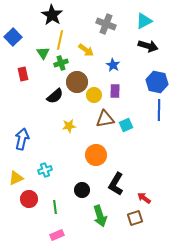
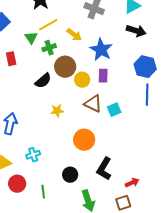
yellow line: (60, 40) -> (48, 25), turned 48
blue star: (113, 65) -> (101, 50), size x1.6
brown triangle: (105, 119) -> (93, 104), turned 36
red arrow: (144, 198) -> (132, 183), turned 120

